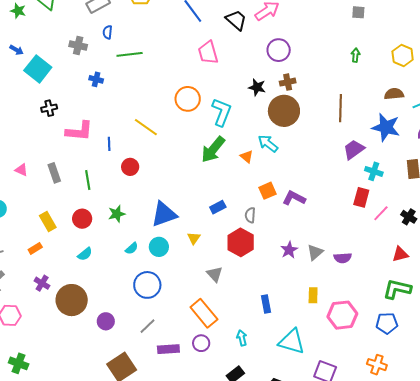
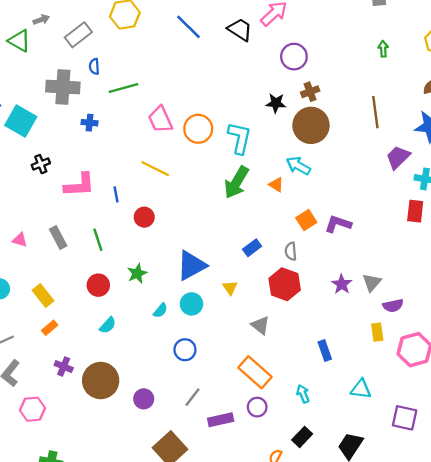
gray cross: (78, 46) -> (63, 87), size x1.6
pink trapezoid: (208, 53) -> (160, 119), moved
yellow rectangle: (48, 221) -> (43, 296), moved
purple semicircle: (343, 258) -> (393, 306), moved
blue circle: (147, 285) -> (185, 350), size x0.7
cyan triangle: (292, 342) -> (361, 389), size x0.7

